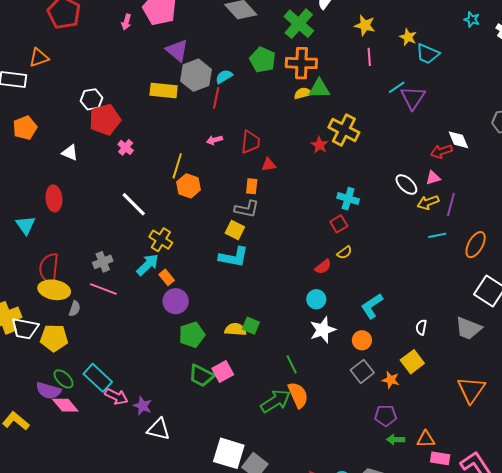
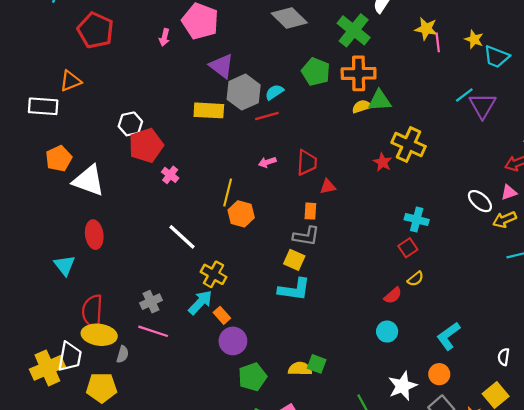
pink line: (369, 57) -> (438, 42), moved
red line: (216, 98) -> (267, 116), turned 65
white triangle: (70, 153) -> (89, 181), moved, size x1.8
white trapezoid: (25, 328) -> (70, 357), moved, turned -88
white star: (323, 330) -> (403, 386), moved

